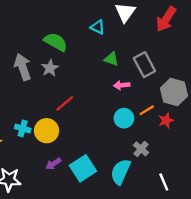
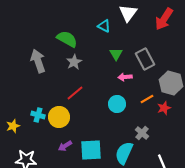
green triangle: (111, 59) -> (116, 54), turned 40
gray star: (50, 68) -> (74, 62), moved
cyan circle: (124, 118) -> (117, 104), moved
cyan square: (83, 168) -> (91, 150), turned 30

